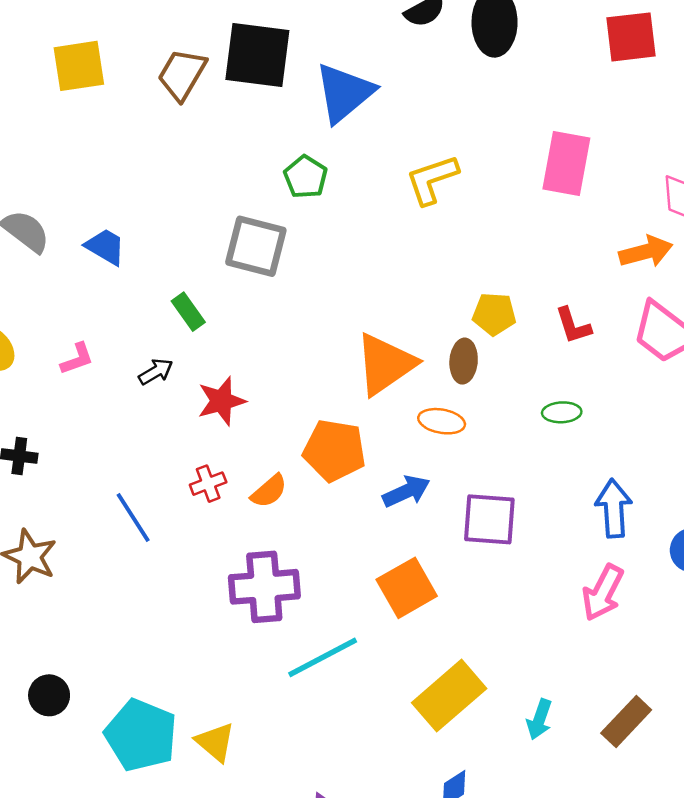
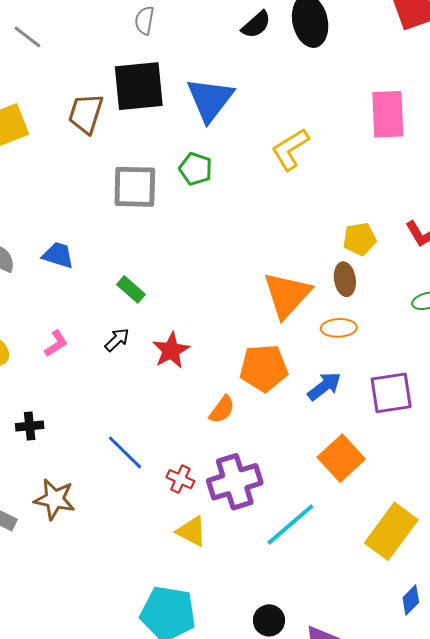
gray square: (256, 246) -> (135, 187), moved
red cross: (208, 484) -> (180, 479), moved, turned -32
black circle: (49, 695) -> (269, 620), moved
yellow triangle: (215, 742) -> (192, 531), moved

